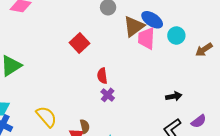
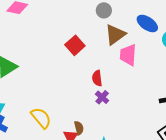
brown triangle: (134, 26) -> (115, 35), moved
pink trapezoid: (146, 38) -> (128, 55), moved

